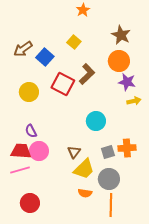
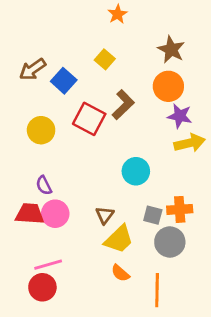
yellow arrow: (134, 101) -> (190, 143), size x1.5
gray square: (108, 152) -> (153, 215), turned 32
pink line: (20, 170) -> (48, 265), moved
gray circle: (109, 179) -> (170, 242), moved
orange semicircle: (85, 193) -> (120, 273), turned 32

